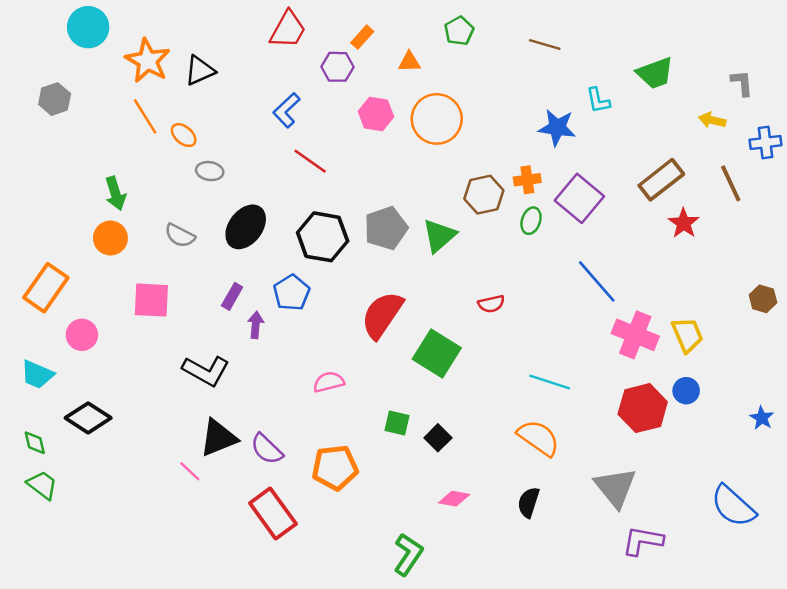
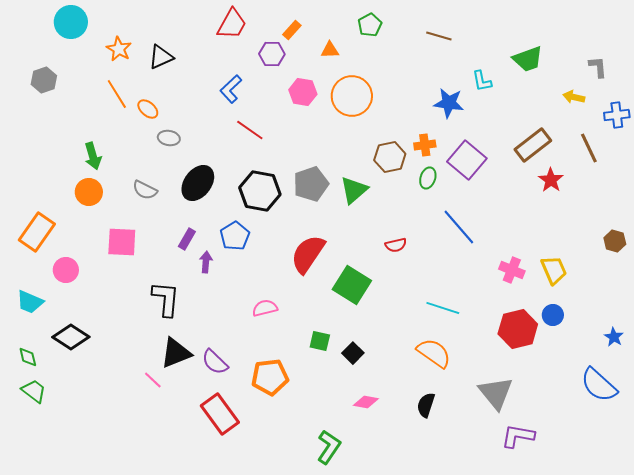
orange star: (148, 61) -> (119, 49), size x0.7
blue line: (597, 281) -> (459, 227), moved
pink cross: (635, 335) -> (512, 270), size x0.7
black L-shape: (206, 371) -> (166, 299), turned -114
blue semicircle: (733, 506) -> (599, 385), moved

